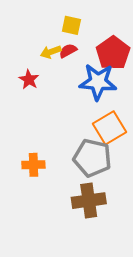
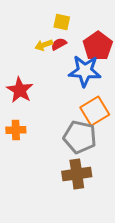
red star: (29, 80) -> (20, 90), moved, size x1.5
orange cross: (33, 165) -> (16, 130), moved

